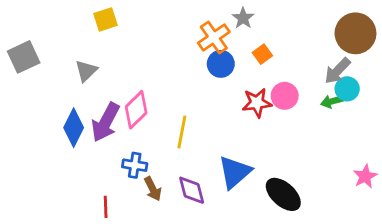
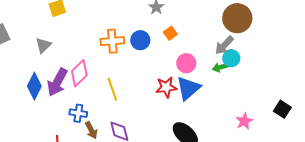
orange cross: (214, 37) -> (112, 41), moved, turned 30
red star: (257, 103) -> (166, 87), moved
yellow line: (182, 132) -> (112, 89), turned -30
blue triangle: (235, 172) -> (188, 88), moved

